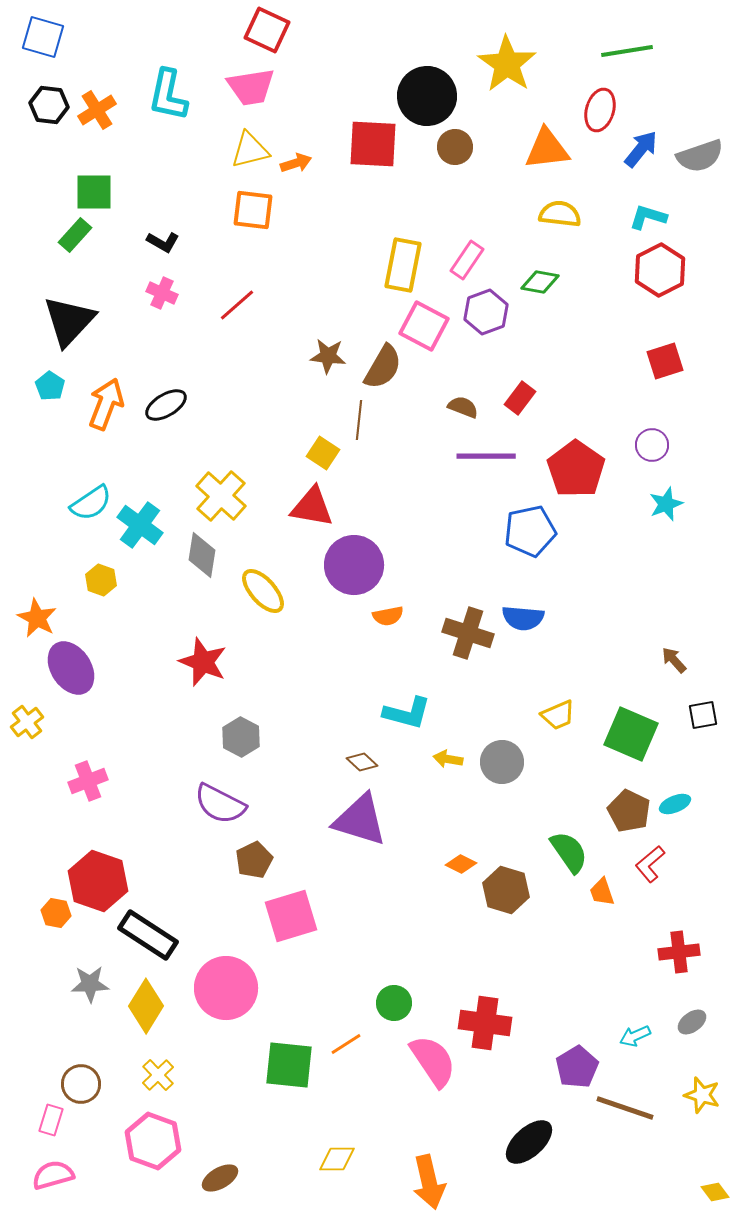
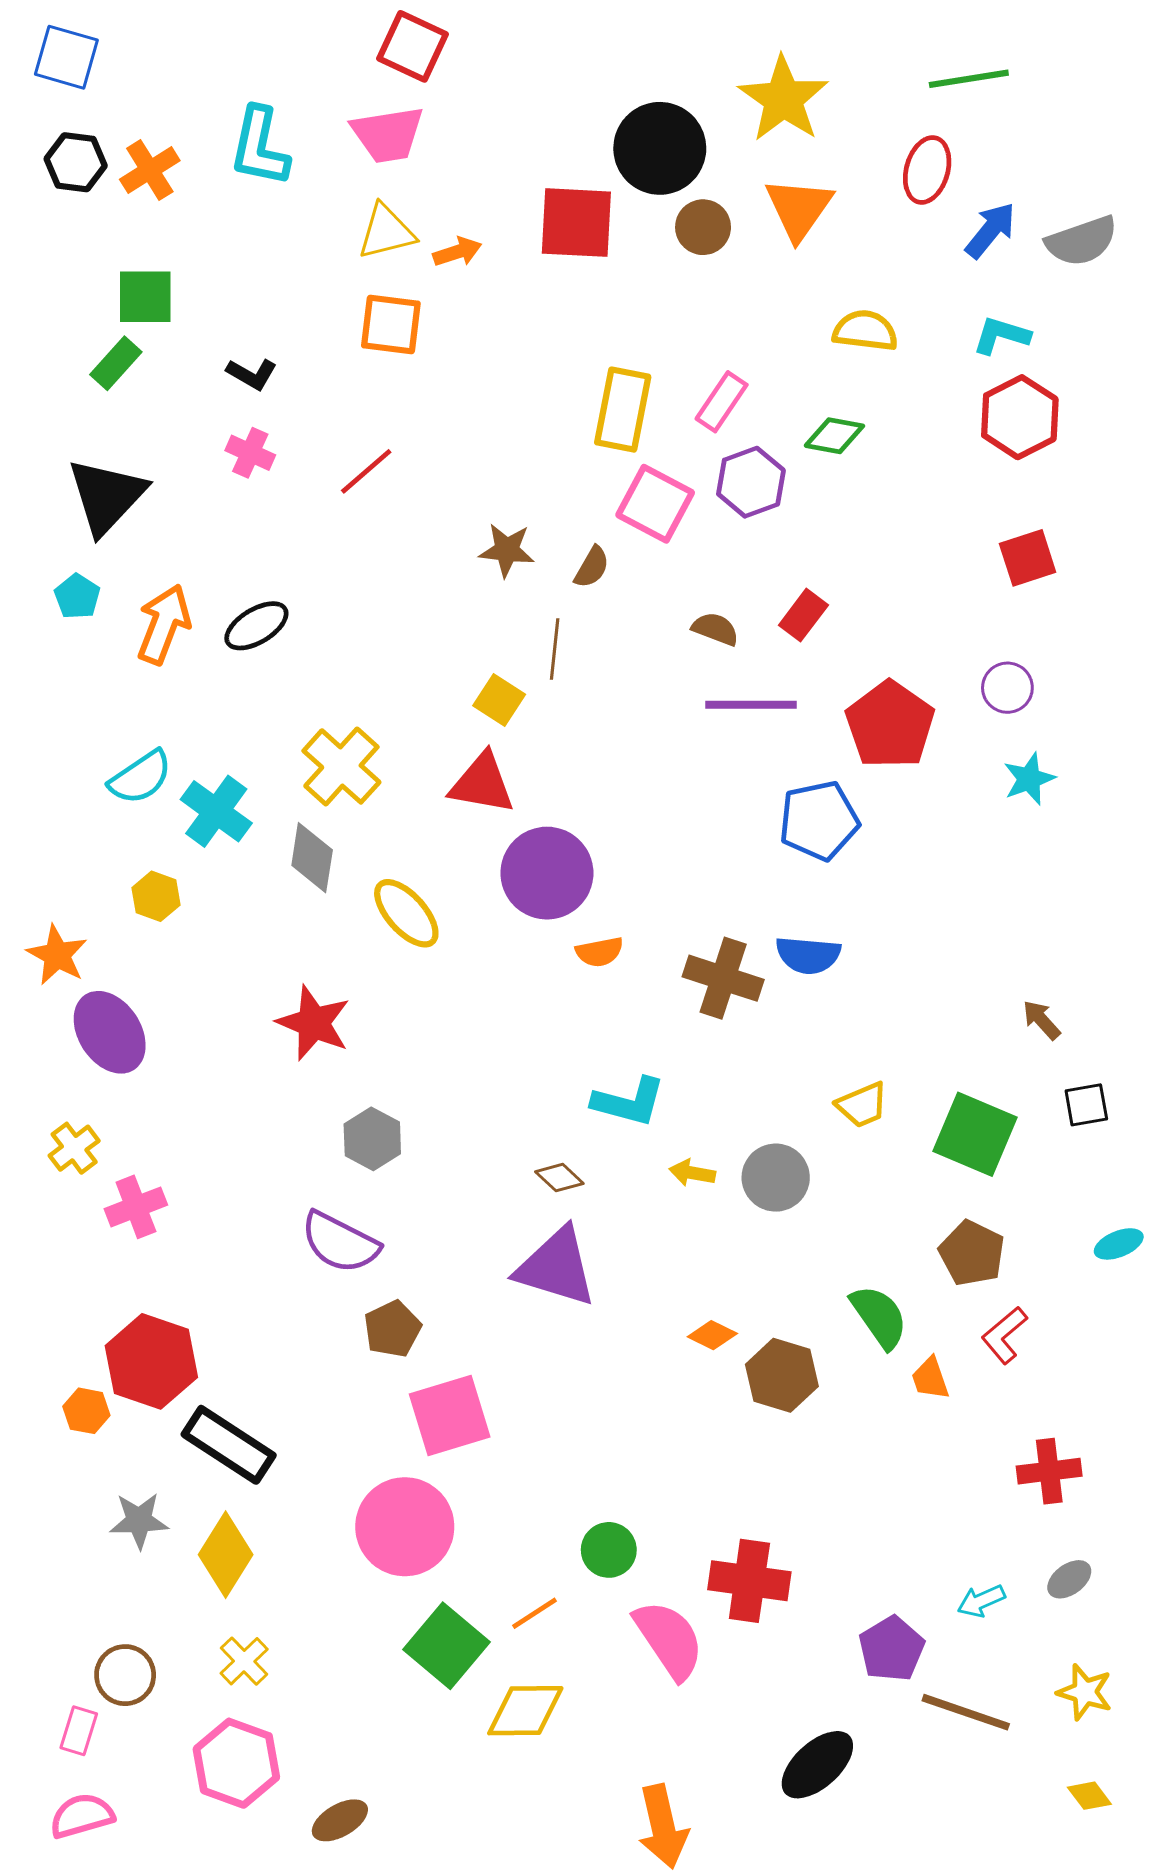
orange triangle: (547, 149) -> (799, 209), moved, turned -48
brown semicircle: (383, 367) -> (592, 567), size x0.6
yellow cross: (27, 722) -> (74, 1148), moved
cyan ellipse: (675, 804) -> (1119, 1244), moved
pink circle: (226, 988) -> (405, 1527), moved
green square: (289, 1065) -> (447, 1646), turned 34
yellow diamond: (337, 1159) -> (525, 1711), moved, size x1.4
yellow diamond: (715, 1192) -> (1089, 1796), moved

